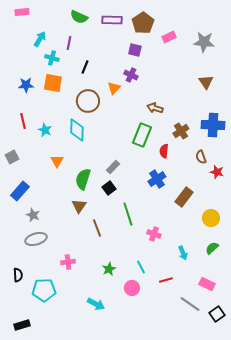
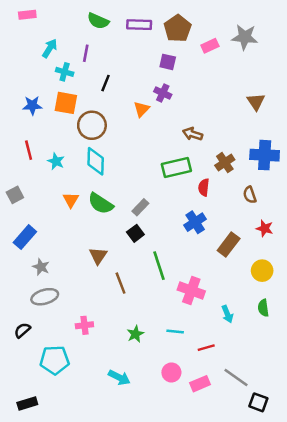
gray star: (204, 42) -> (245, 37), moved
brown circle: (88, 101) -> (92, 125), moved
green rectangle: (142, 135) -> (176, 168), turned 55
red star: (217, 172) -> (265, 228), moved
green semicircle: (83, 179) -> (101, 204), moved, turned -75
pink cross: (154, 234) -> (191, 291), size x1.5
green semicircle: (212, 248) -> (263, 308), turned -56
cyan line: (141, 267) -> (175, 331), turned -56
black semicircle: (18, 275) -> (22, 330), moved, turned -128
pink rectangle: (207, 284) -> (200, 384), moved, turned -49
pink circle: (132, 288) -> (171, 372), moved
black square: (217, 314) -> (258, 402), moved, turned -35

